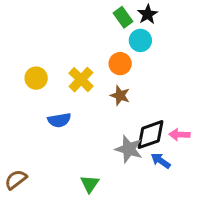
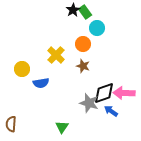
black star: (148, 14) -> (73, 10), moved
yellow circle: (36, 78) -> (22, 69), moved
pink arrow: (179, 135) -> (124, 93), size x1.5
brown semicircle: (16, 179) -> (11, 124), turned -49

